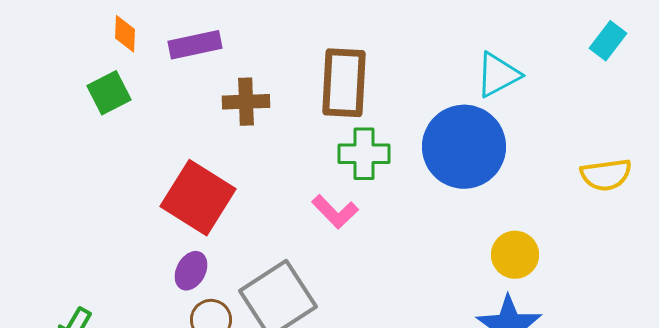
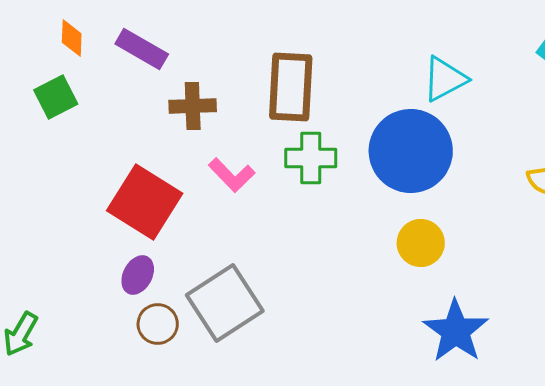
purple rectangle: (195, 45) -> (142, 49), turned 42
pink L-shape: (335, 212) -> (232, 175), moved
yellow circle: (515, 255) -> (421, 243), moved

